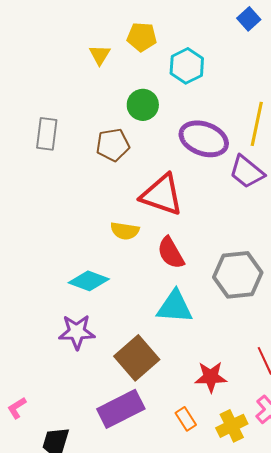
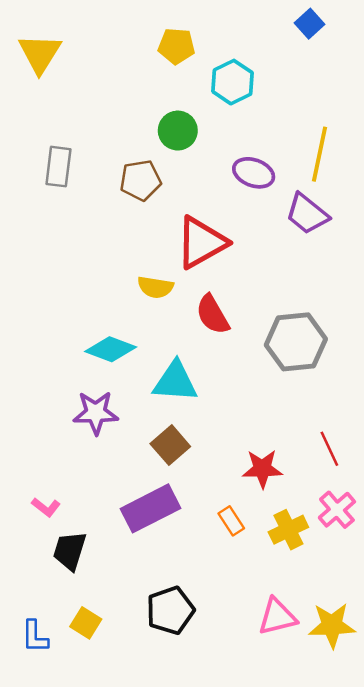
yellow triangle: (100, 55) -> (40, 53), moved, size x1.6
purple ellipse: (204, 139) -> (254, 173), size x0.7
red triangle: (162, 195) -> (201, 242), turned -48
cyan triangle: (175, 307) -> (175, 382), moved
brown square: (137, 358) -> (170, 445), size x0.7
pink L-shape: (17, 408) -> (46, 507), moved, turned -110

